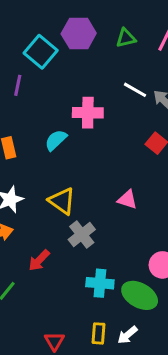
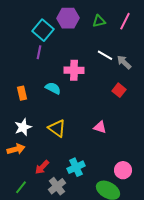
purple line: (18, 85) -> (39, 52), moved
cyan semicircle: (56, 140) -> (53, 88), turned 70
gray cross: (82, 234) -> (57, 186), moved
cyan cross: (100, 283) -> (76, 167), moved, turned -30

